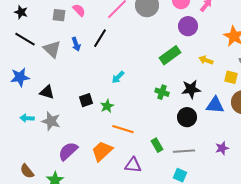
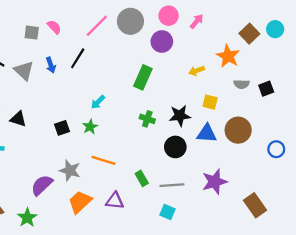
purple circle: (188, 26) -> (162, 42), moved
green rectangle: (170, 55) -> (143, 77), moved, turned -30
yellow arrow: (206, 60) -> (197, 71), moved, turned -40
yellow square: (231, 77) -> (210, 102), moved
green star: (107, 106) -> (90, 127), moved
gray star: (51, 121) -> (70, 171), moved
purple star: (222, 148) -> (215, 182), size x1.6
orange trapezoid: (102, 151) -> (80, 202), moved

